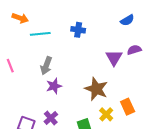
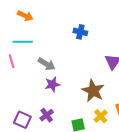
cyan line: (40, 34) -> (23, 42), moved
gray arrow: (46, 66) -> (46, 64), turned -84

